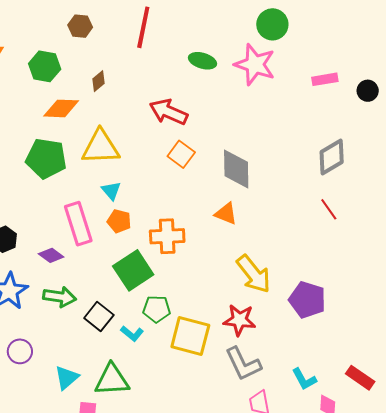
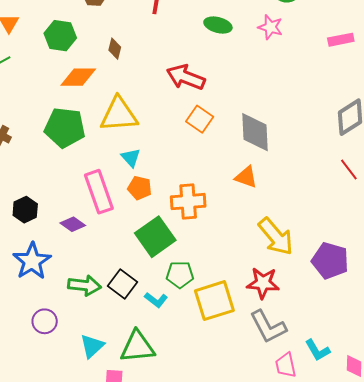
pink star: (255, 65) -> (270, 27), size x0.6
brown diamond: (99, 81) -> (115, 49), turned -35
green arrow: (60, 297) -> (84, 285), moved
yellow square: (190, 336) -> (214, 301), turned -30
cyan L-shape: (304, 379) -> (317, 350), moved

